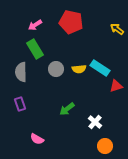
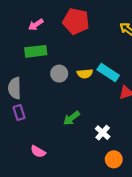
green rectangle: (35, 49) -> (36, 51), turned -66
gray semicircle: (21, 72) -> (15, 88), moved

